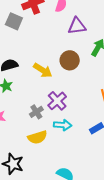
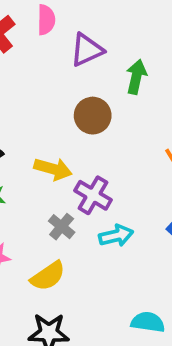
yellow arrow: (43, 70) -> (53, 169), moved
yellow semicircle: (37, 137) -> (48, 276), moved

